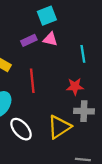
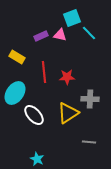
cyan square: (47, 16) -> (72, 18), moved
cyan line: (83, 54) -> (89, 33), moved, turned -35
red star: (75, 86) -> (67, 77), moved

